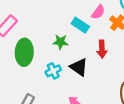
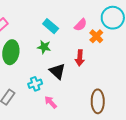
cyan rectangle: (80, 25) -> (51, 26), moved
cyan cross: (53, 71) -> (35, 84), moved

